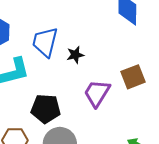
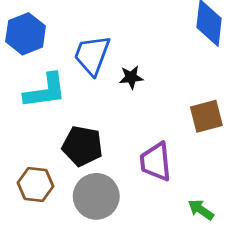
purple trapezoid: (97, 93) -> (156, 162), moved, turned -44

